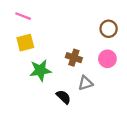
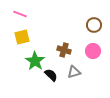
green star: (40, 70) -> (35, 61), turned -30
black semicircle: (64, 97) -> (51, 75), moved

